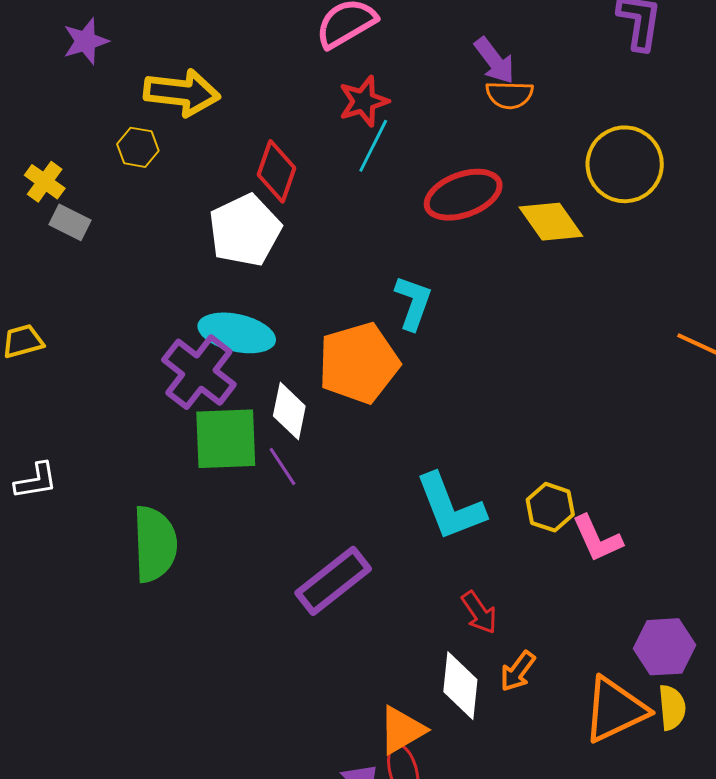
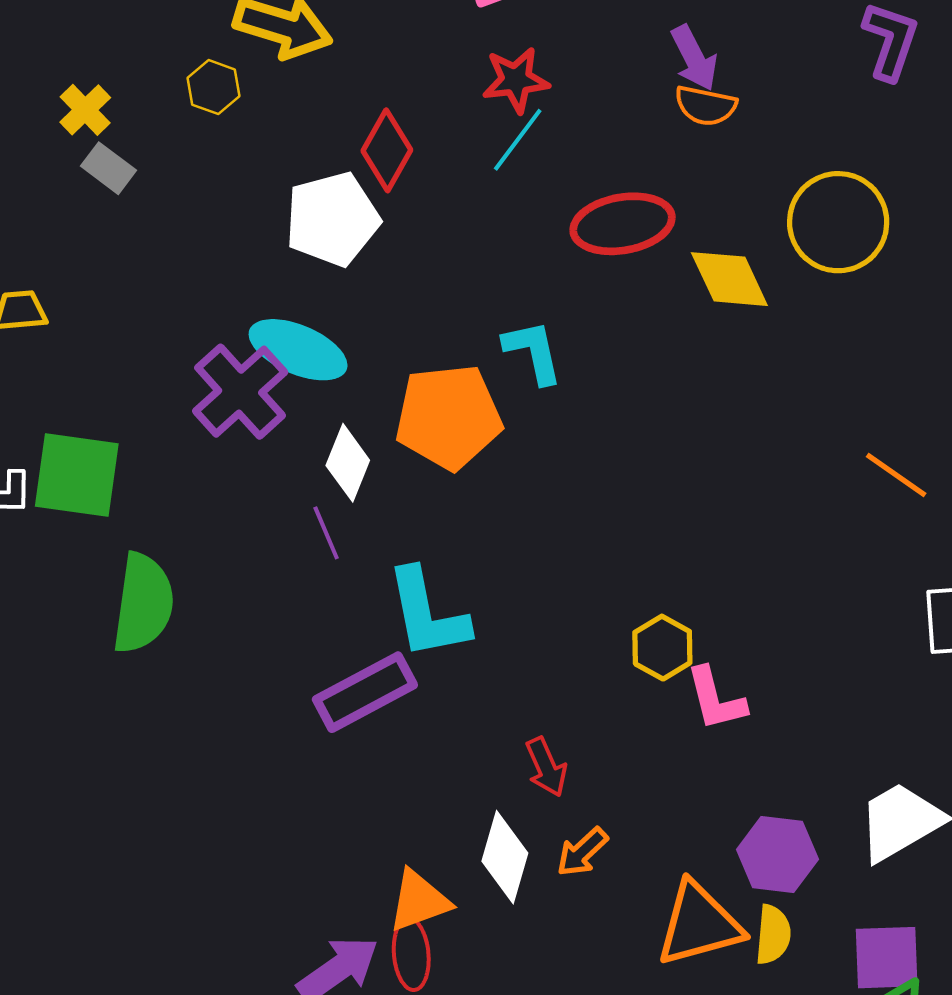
cyan L-shape: (413, 303) -> (533, 352), turned -42
green square: (226, 439) -> (77, 475), moved
cyan L-shape: (450, 507) -> (427, 614), moved

